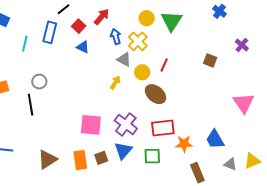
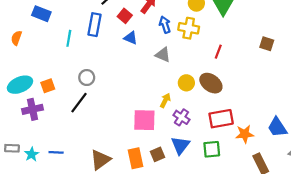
yellow cross: (138, 41) -> (189, 28), turned -30
gray triangle: (124, 59) -> (163, 55), moved
yellow circle: (142, 72) -> (186, 83), moved
yellow arrow: (115, 83) -> (165, 100), moved
black line: (31, 105) -> (79, 103), turned 50
purple cross: (126, 124) -> (181, 117), size x0.7

